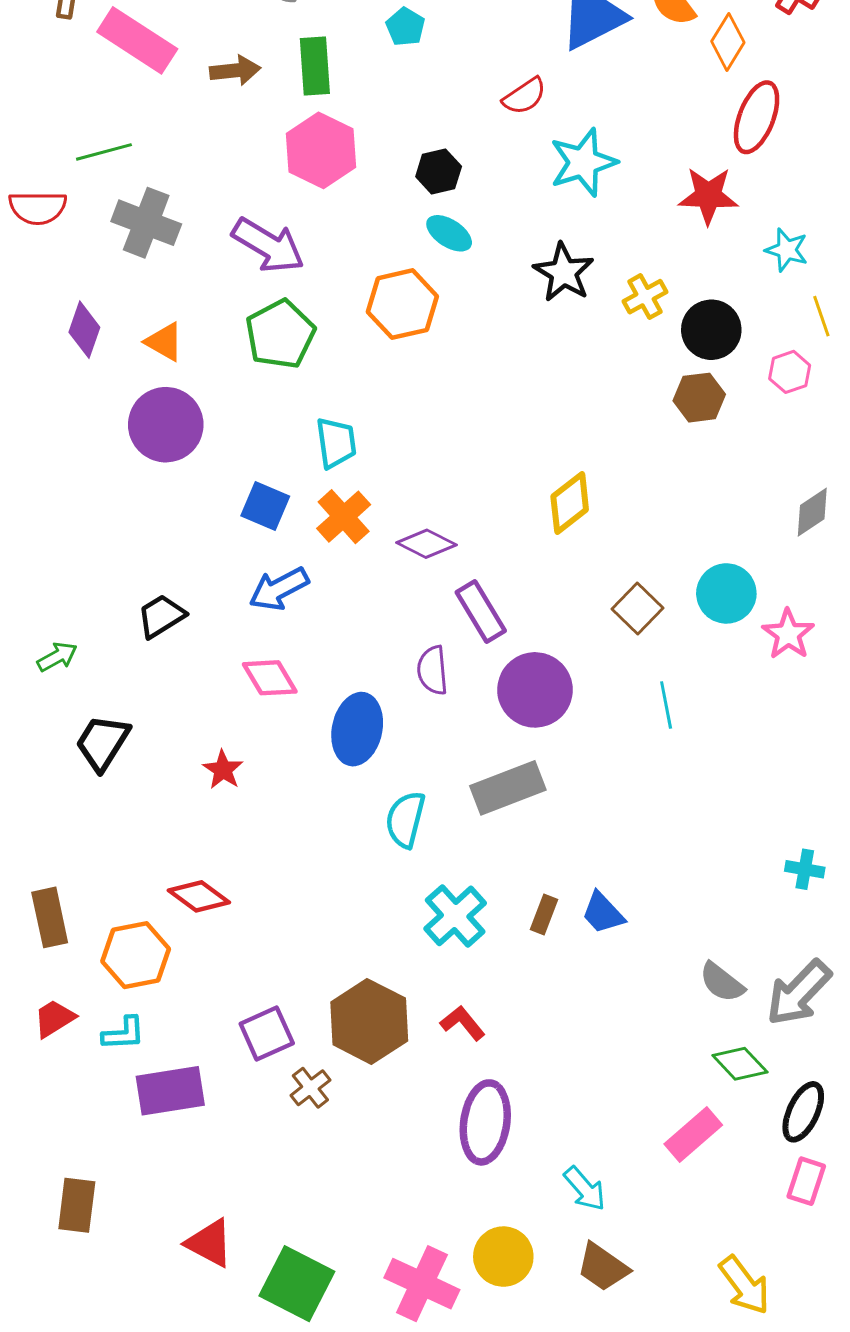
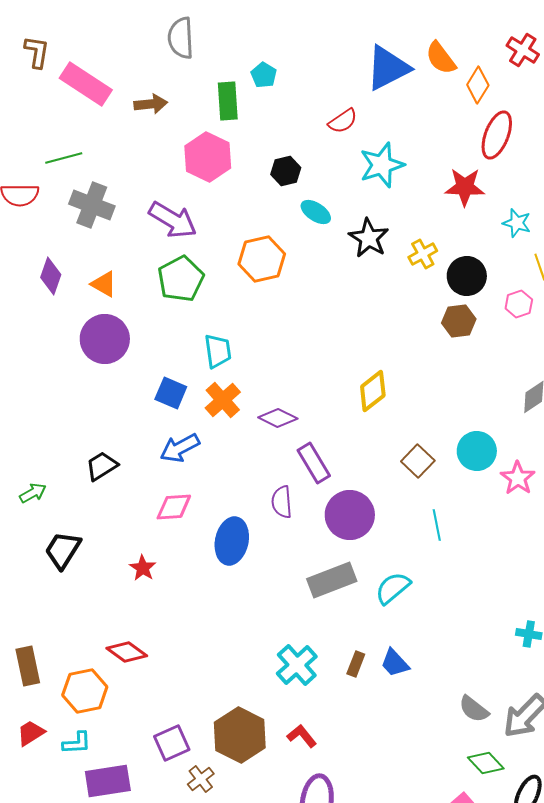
green rectangle: (315, 66) -> (228, 101), moved
cyan ellipse: (449, 233) -> (316, 212), moved
pink diamond: (270, 678) -> (174, 507), turned -63
cyan semicircle: (405, 820) -> (393, 588), moved, turned 36

